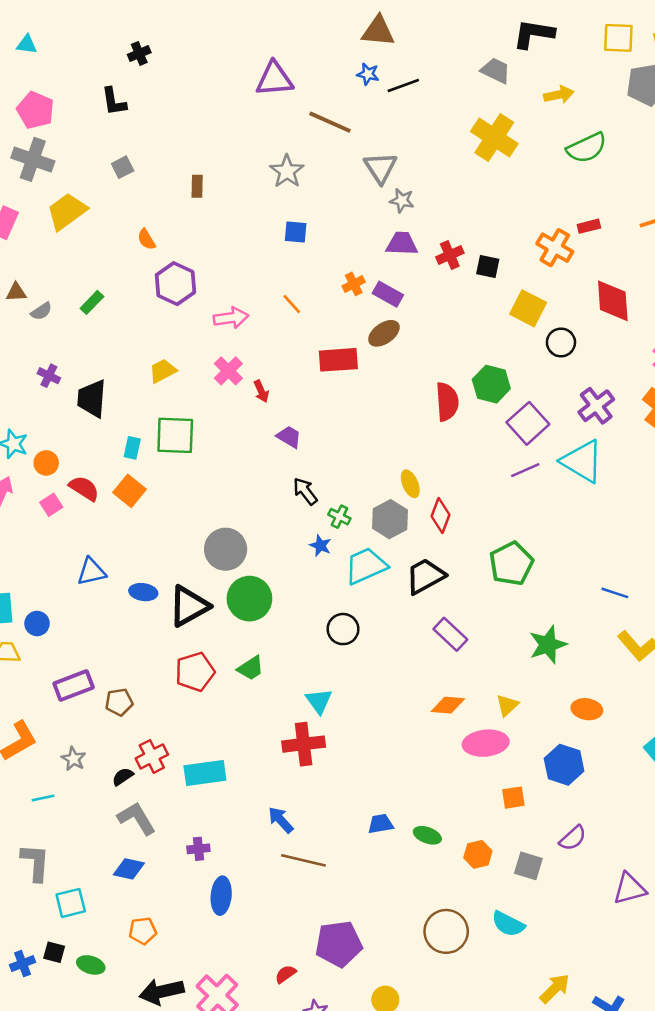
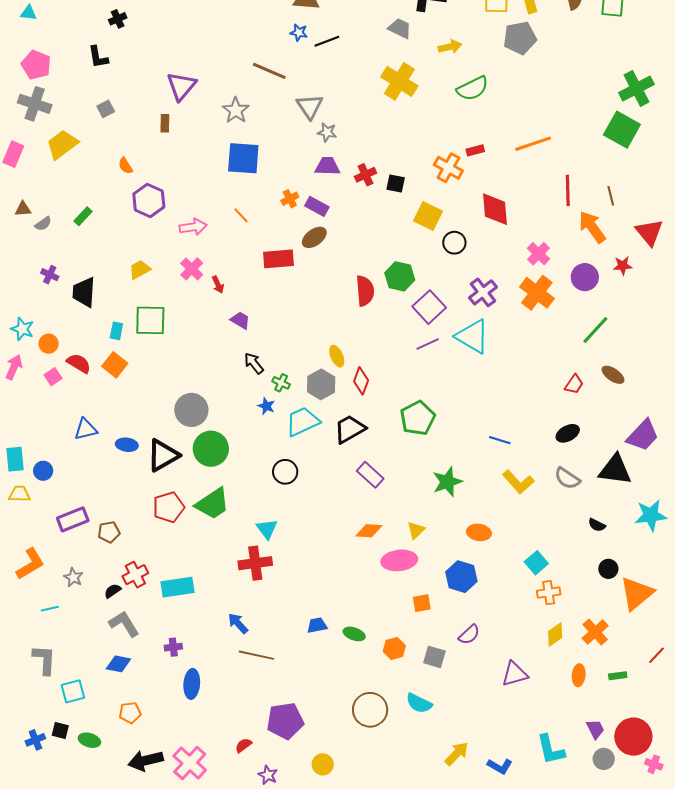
purple triangle: (274, 79) -> (181, 86), moved, turned -44
blue square: (296, 232) -> (243, 158), size x1.8
green trapezoid: (251, 668) -> (213, 504), size x1.6

